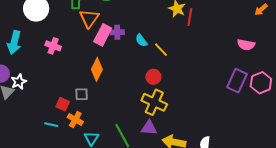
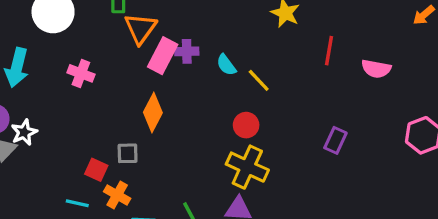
red line: (190, 17) -> (329, 51), moved
pink semicircle: (246, 45) -> (376, 69), moved
purple rectangle: (237, 81) -> (335, 140), moved, size x0.7

